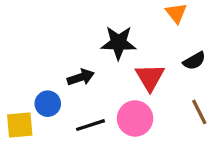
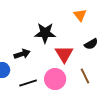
brown line: (199, 112) -> (85, 76), moved

